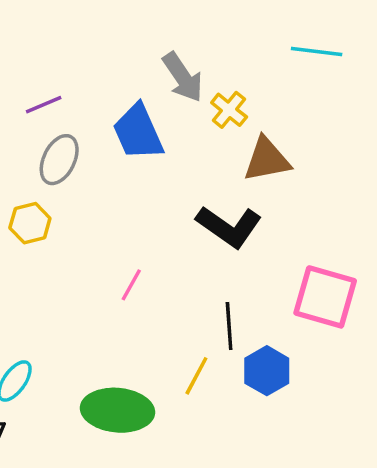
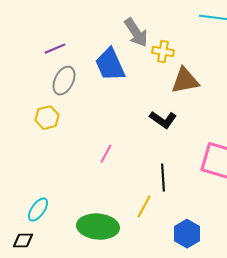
yellow cross: (229, 110) -> (163, 52), turned -30
black L-shape: (229, 227) -> (163, 120), size x0.7
blue hexagon: (267, 371) -> (187, 234), moved

